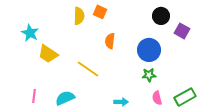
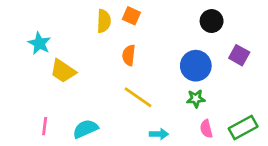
purple square: (182, 31) -> (239, 55), moved
orange semicircle: (110, 41) -> (129, 55), moved
yellow line: (88, 69) -> (138, 97), moved

